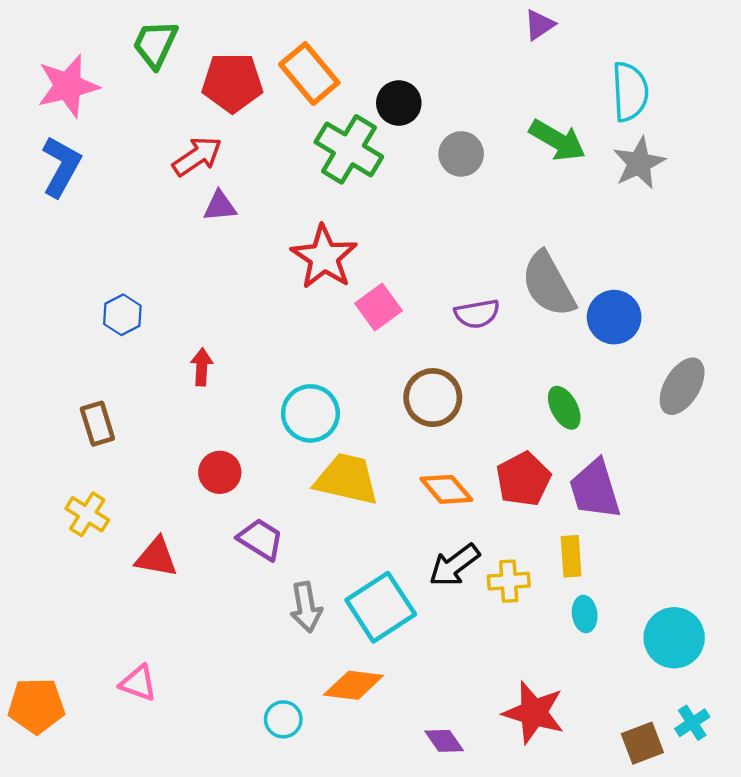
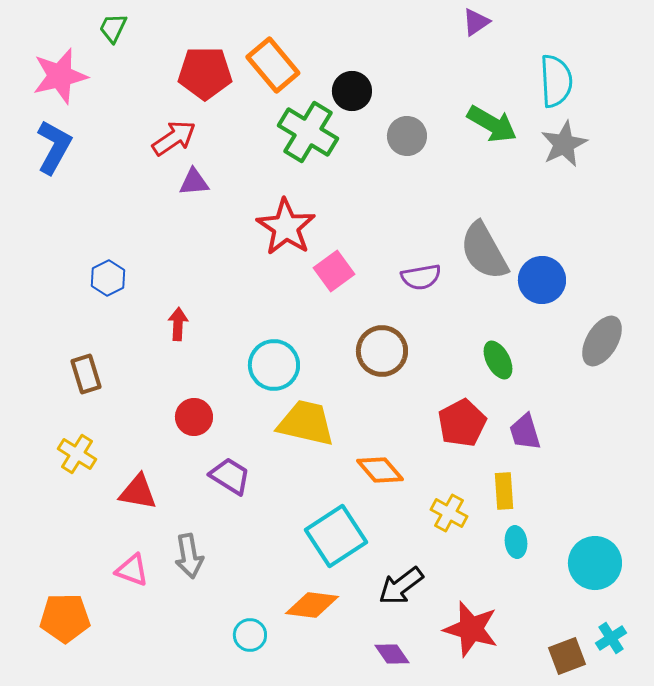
green trapezoid: (155, 44) -> (113, 28), moved, size x0.7
orange diamond: (446, 489) -> (380, 470), moved
purple trapezoid: (595, 489) -> (525, 432), size x0.7
black arrow: (454, 565) -> (401, 586), moved
yellow cross: (509, 581) -> (449, 513), turned 33
gray arrow: (306, 607) -> (189, 556), moved
pink triangle: (138, 683) -> (132, 570), moved
orange pentagon: (36, 706) -> (65, 618), moved

